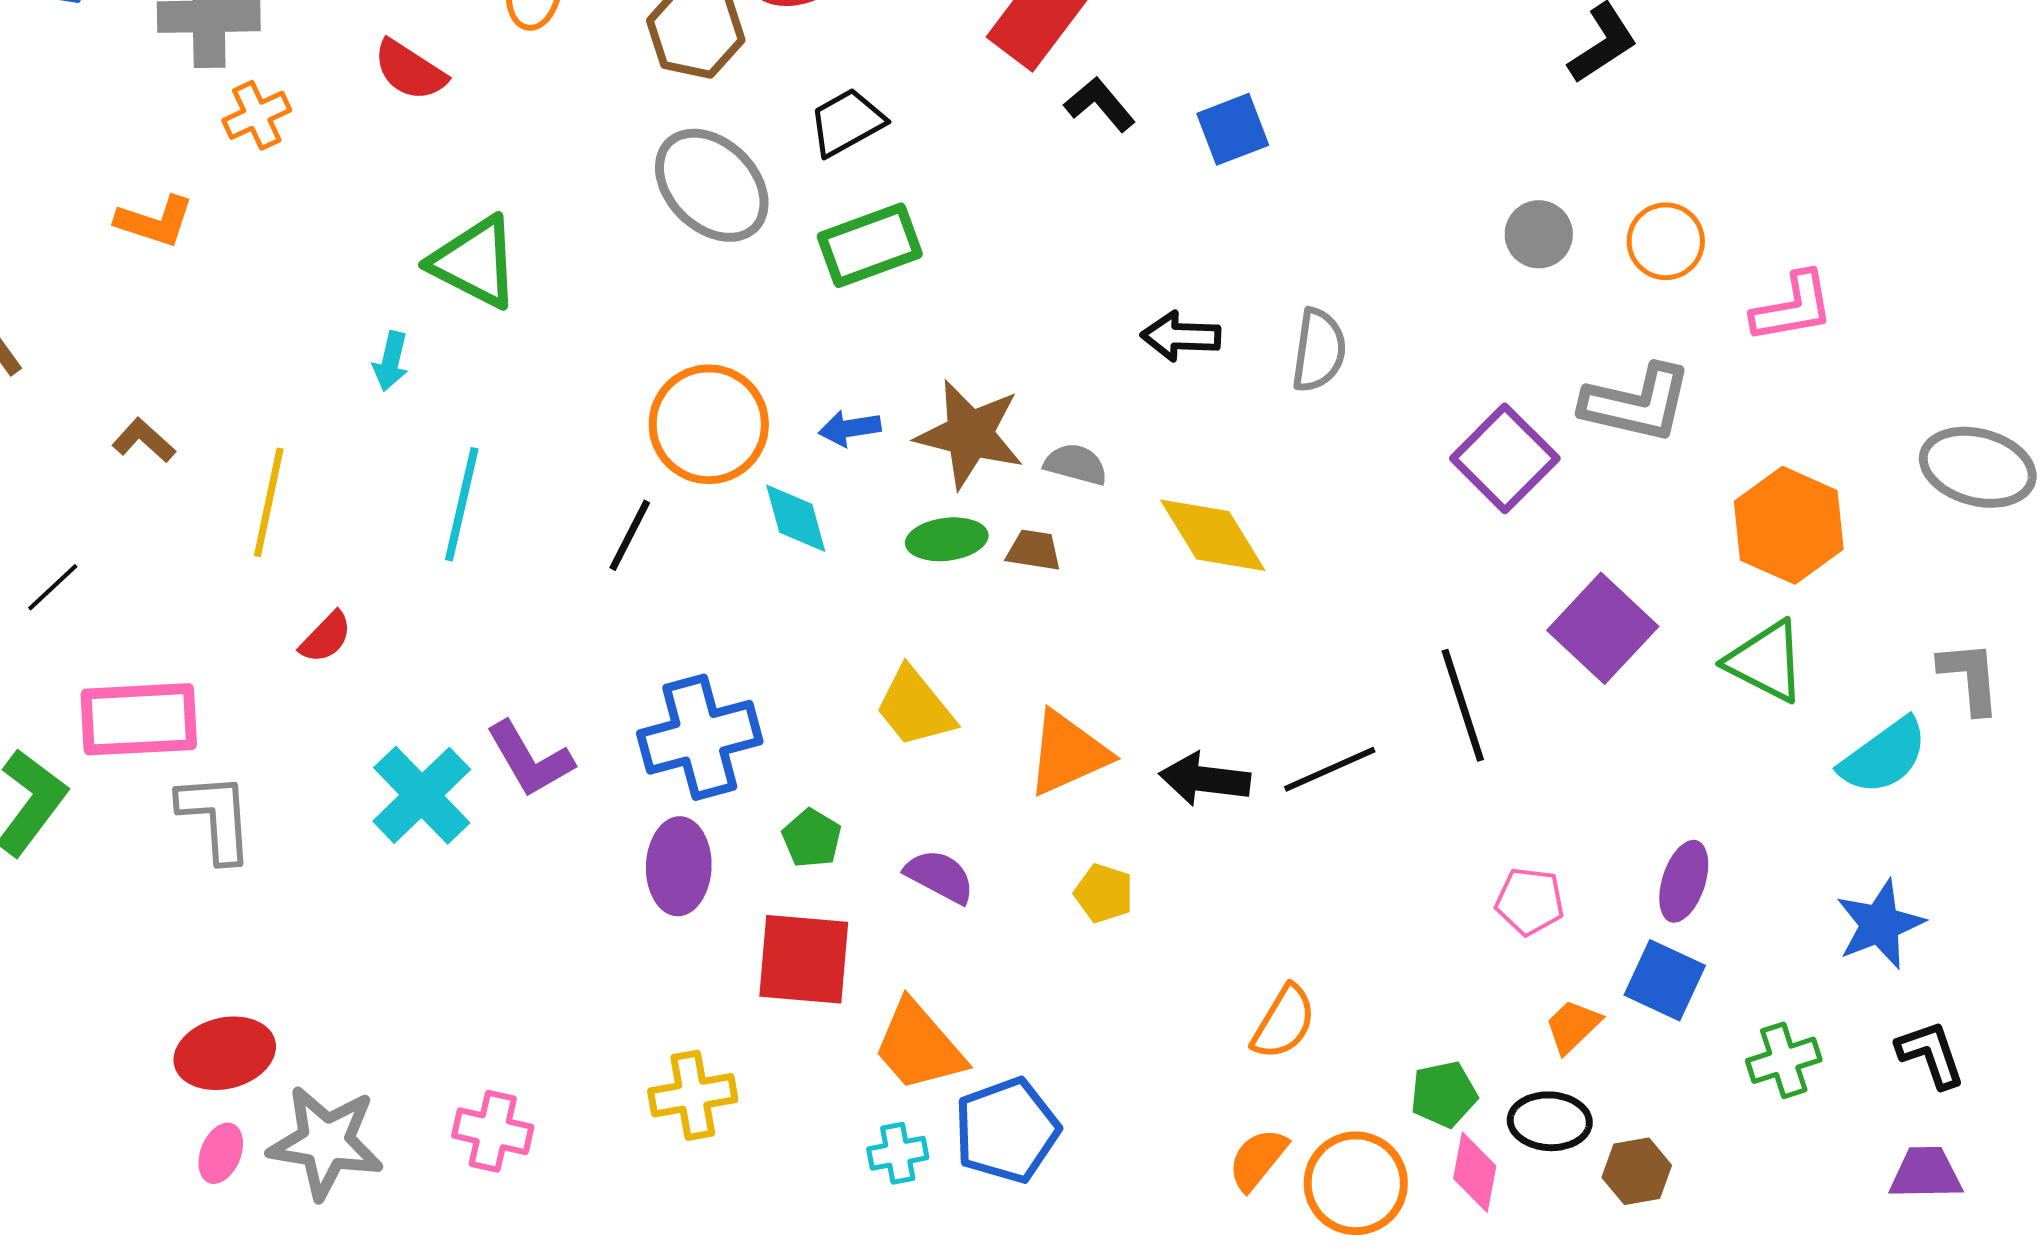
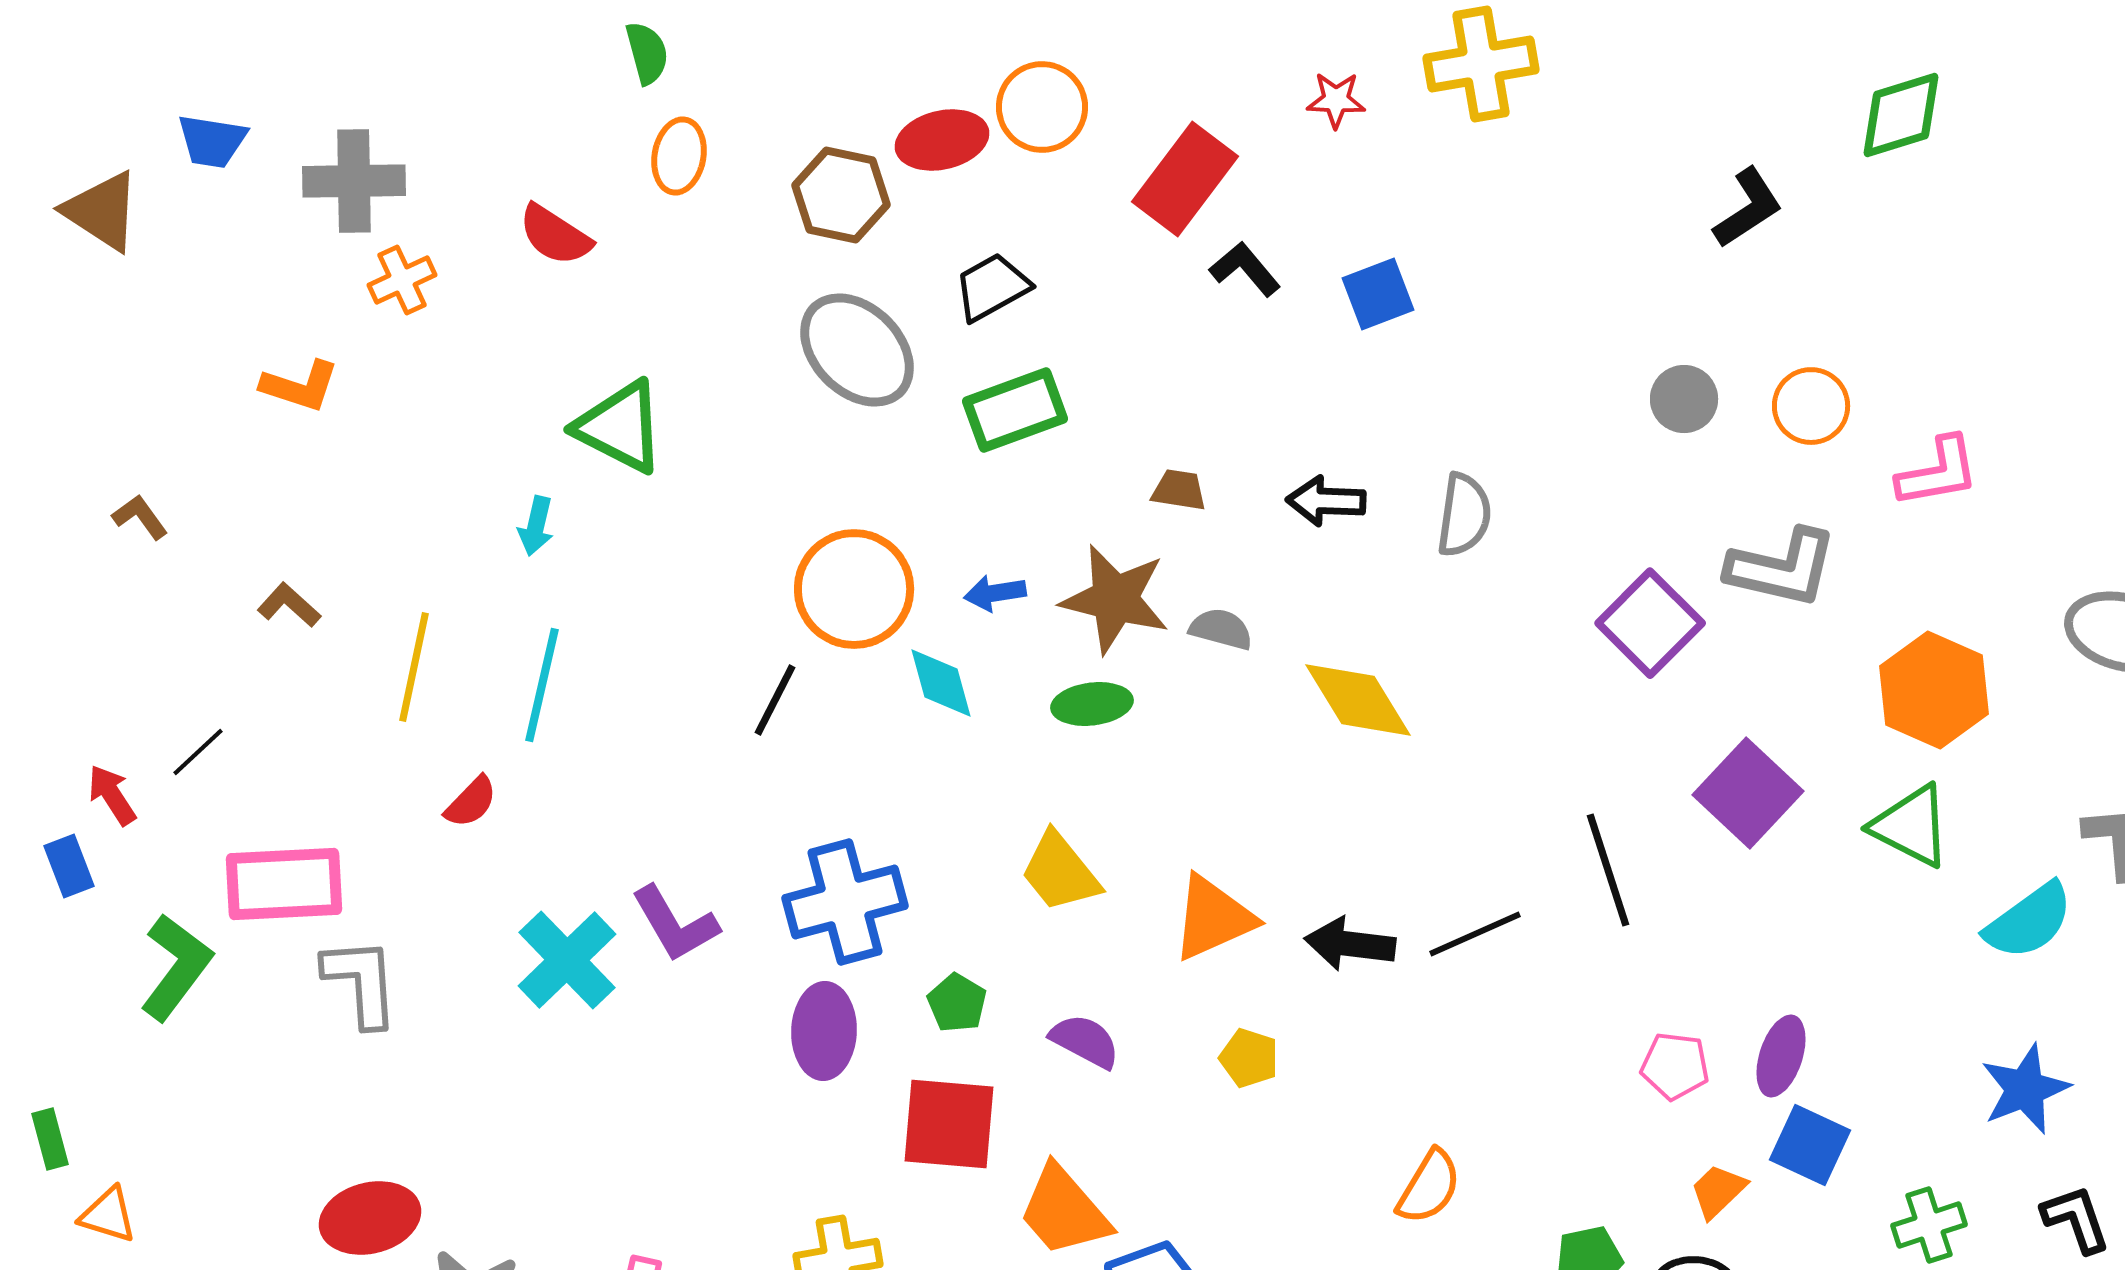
cyan line: (462, 504) -> (542, 685), moved
brown trapezoid: (1034, 550) -> (1179, 490), moved
purple ellipse: (1684, 881) -> (1781, 1056), moved

